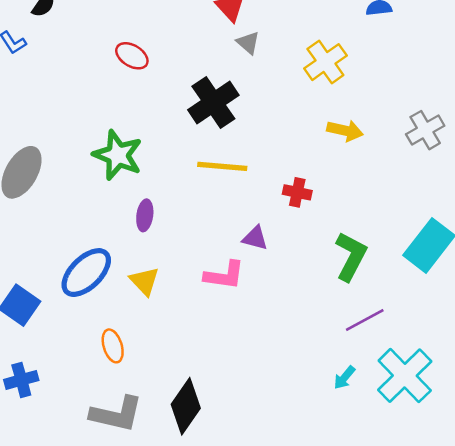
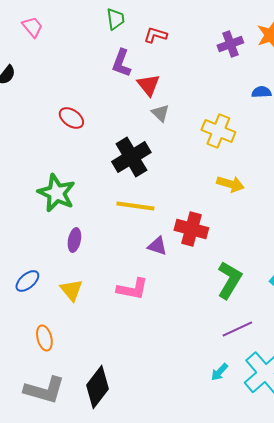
yellow cross: (325, 62) -> (218, 131), turned -36
red cross: (297, 192) -> (191, 229), size x1.5
purple triangle: (255, 238) -> (157, 246), moved
blue ellipse: (86, 273) -> (27, 281), size x0.6

